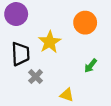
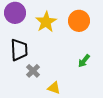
yellow star: (50, 42) -> (46, 22), moved
yellow triangle: (67, 95) -> (54, 88), moved

